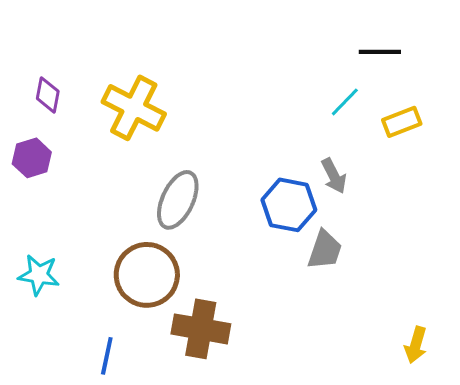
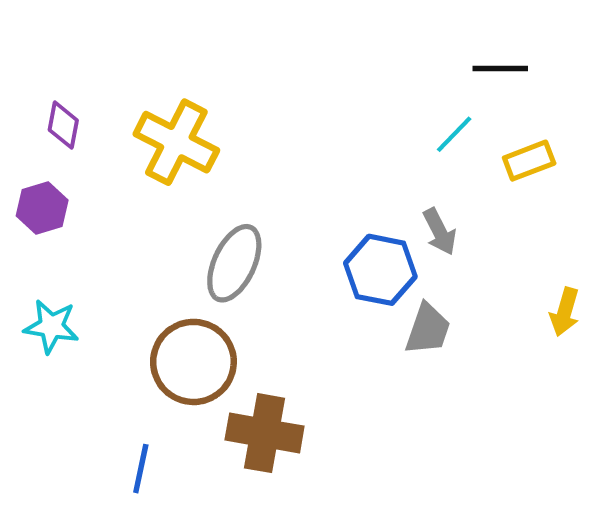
cyan star: (39, 275) -> (51, 326), moved
yellow arrow: (416, 345) -> (565, 312), moved

